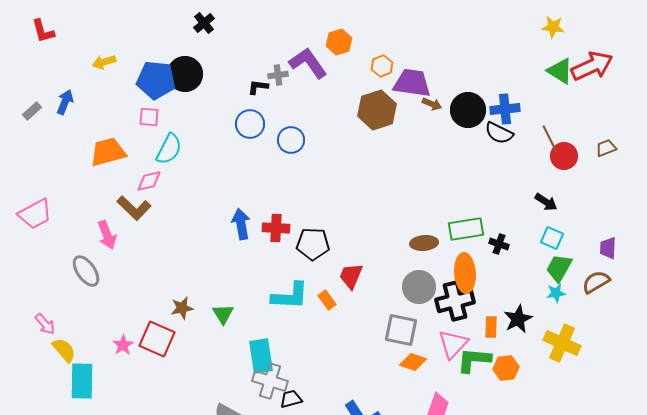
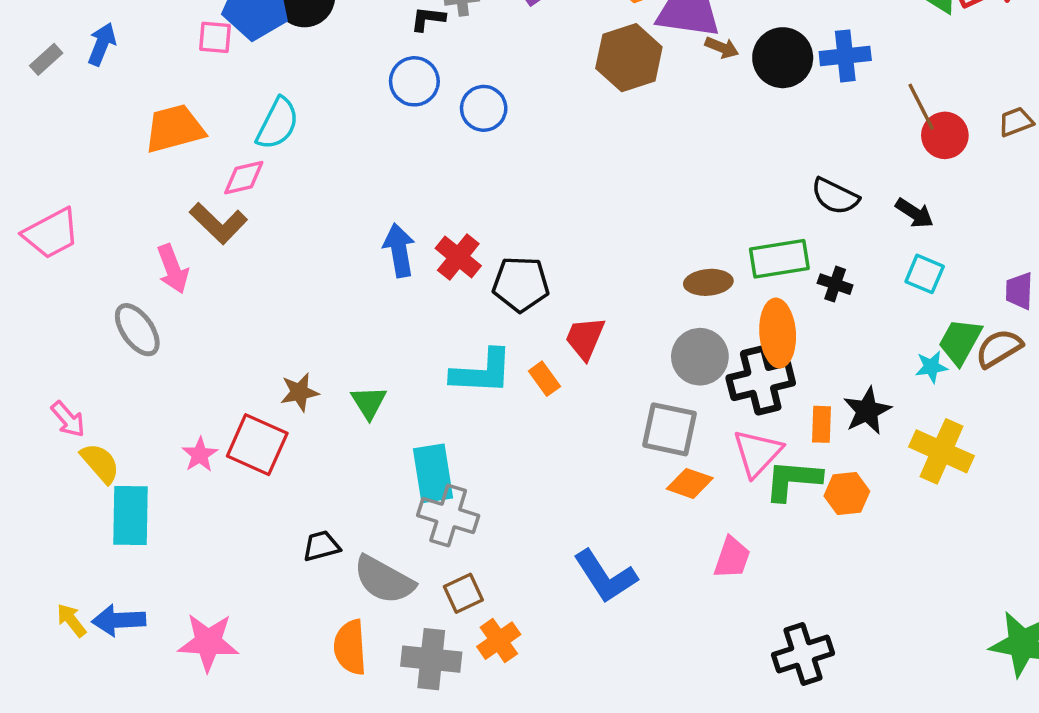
pink square: (149, 117) -> (215, 37), moved
black semicircle: (499, 133) -> (835, 196), moved
red cross: (276, 228) -> (458, 257), turned 36
green trapezoid: (559, 268) -> (960, 341), moved
black trapezoid: (291, 399) -> (321, 546), moved

